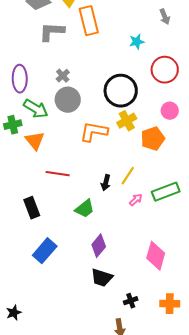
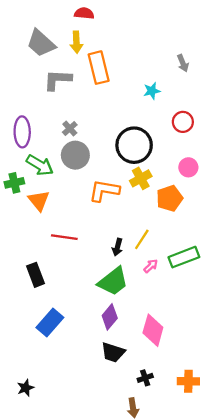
red circle: (165, 70) -> (183, 122), size x0.7
green trapezoid: (85, 209) -> (113, 281), moved, size x1.4
pink diamond: (156, 256) -> (153, 330), moved
black star: (14, 313) -> (25, 388), moved

